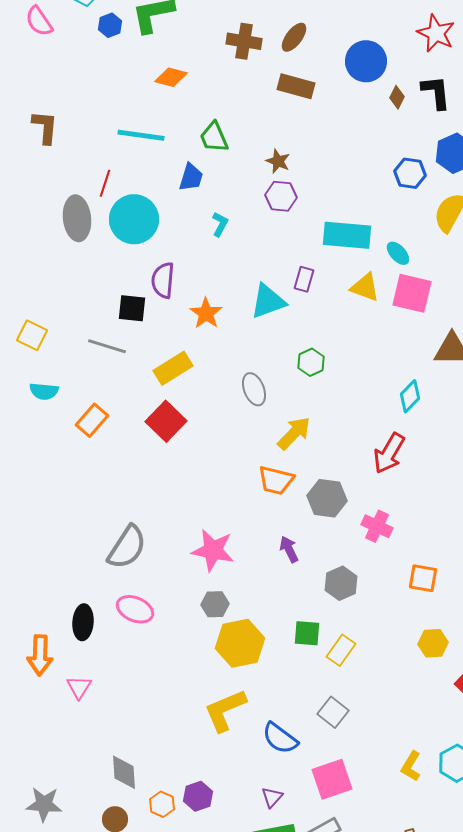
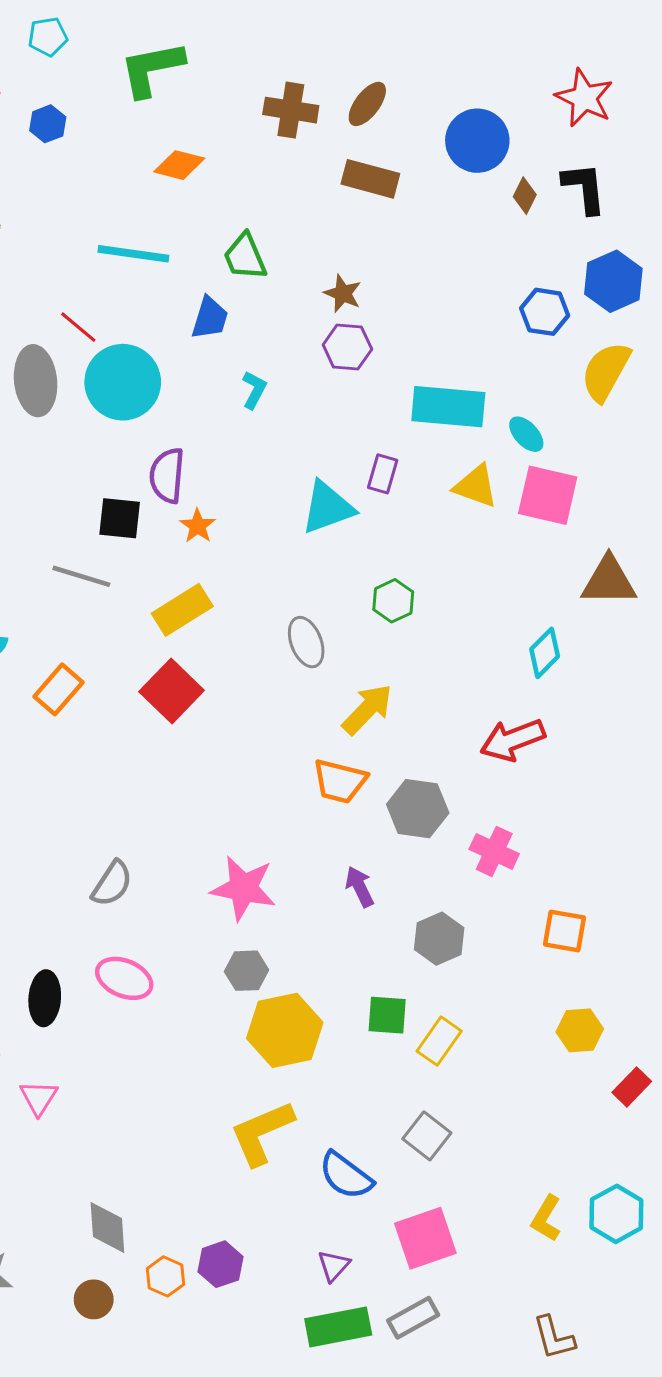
blue hexagon: (110, 25) -> (48, 124), moved
red line: (105, 183) -> (78, 327), turned -68
orange star: (206, 313) -> (198, 526), moved, size x0.7
red arrow: (389, 453) -> (513, 740), turned 39
gray semicircle: (127, 547) -> (112, 884), size x0.7

